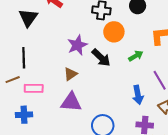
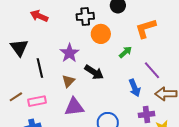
black triangle: (28, 18) -> (19, 48), moved
black line: (24, 58) -> (40, 68), moved
black arrow: (101, 58) -> (94, 72), moved

